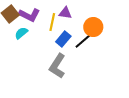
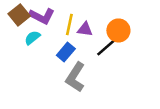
purple triangle: (65, 13) -> (85, 29), moved
blue rectangle: (63, 39) -> (66, 52), moved

